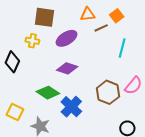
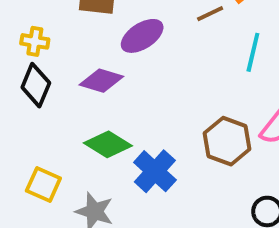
yellow cross: (32, 41) -> (35, 41), moved
purple diamond: (67, 68) -> (101, 81), moved

